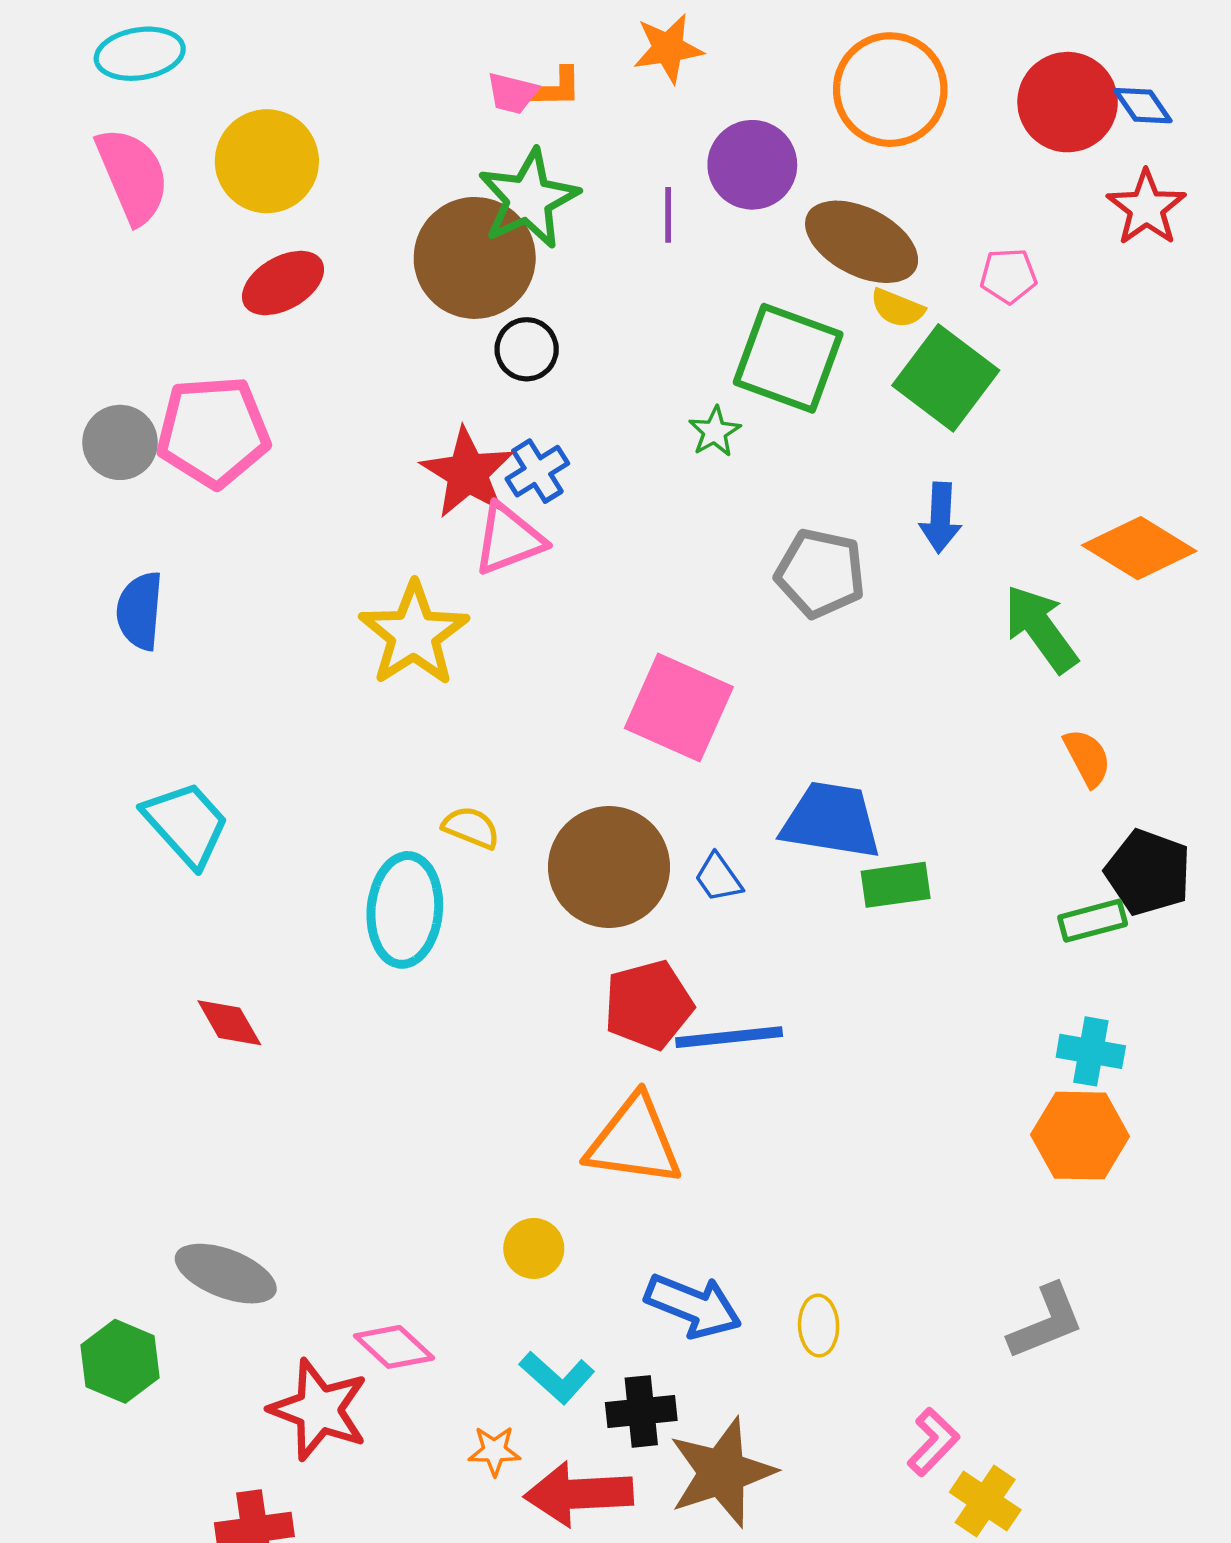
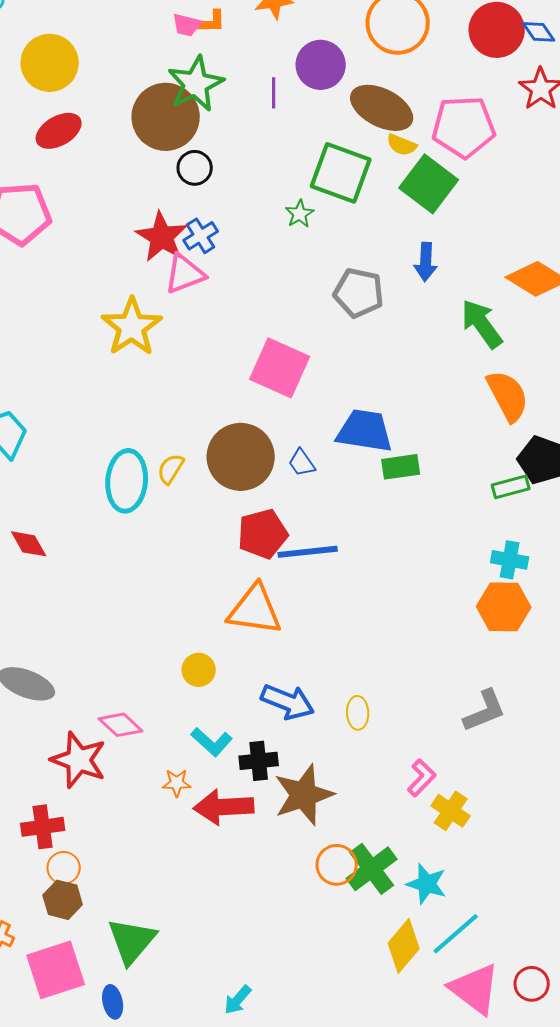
pink pentagon: (1008, 276) -> (464, 127), size x2.0
orange semicircle: (1087, 758) -> (508, 396), size x1.6
yellow semicircle: (471, 828) -> (171, 469), moved, turned -80

